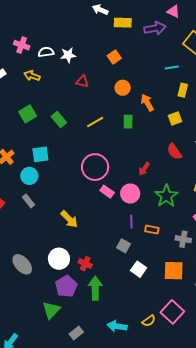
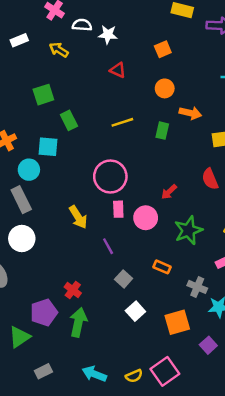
orange arrow: (147, 103) -> (190, 113), turned 120
green rectangle: (59, 120) -> (69, 120), moved
pink rectangle: (107, 192) -> (118, 209), turned 40
gray rectangle: (28, 201) -> (21, 200), size x1.5
yellow arrow: (69, 219) -> (78, 217), moved
purple line: (131, 221) -> (108, 246), moved, turned -40
white circle: (59, 259) -> (22, 238), moved
orange square: (174, 271) -> (177, 322), turned -30

